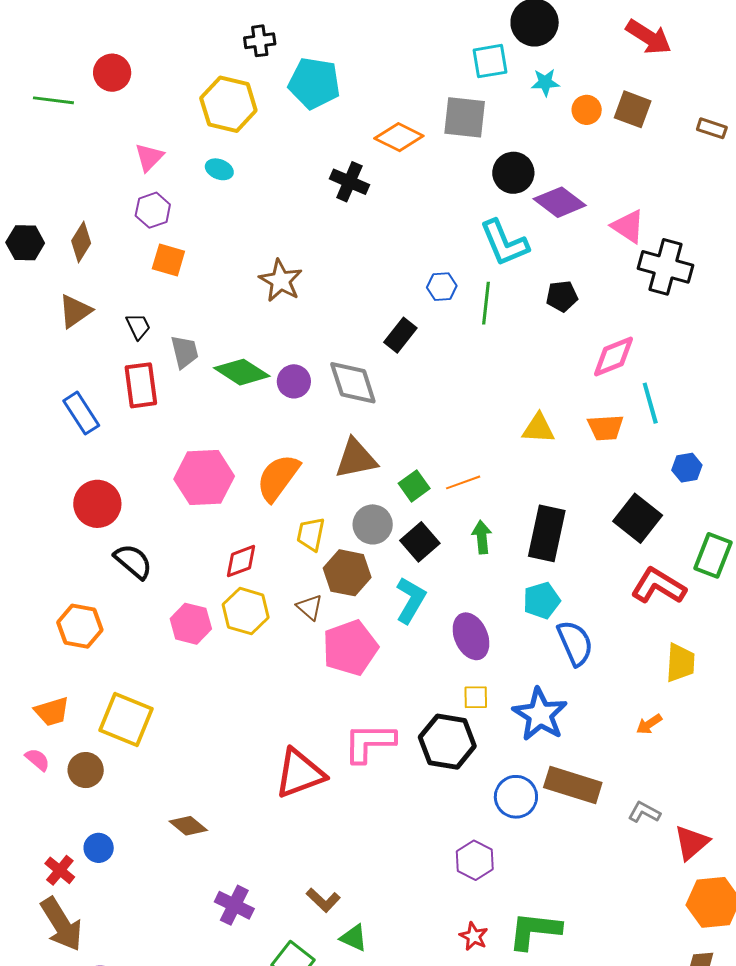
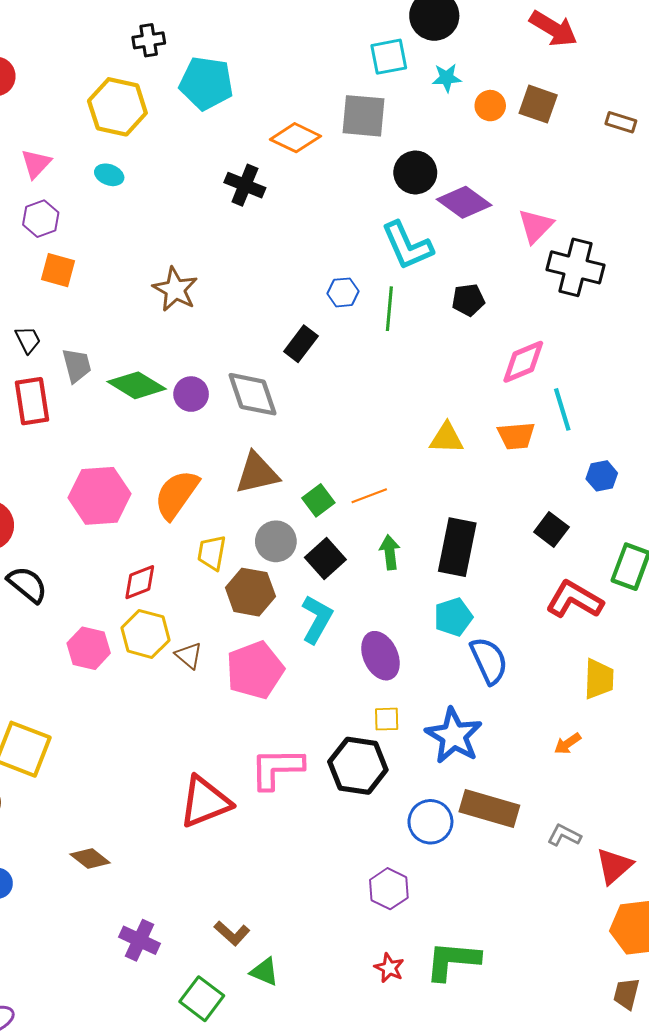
pink triangle: (628, 226) -> (536, 226), turned 42
black square: (638, 518) -> (551, 530), size x0.7
brown triangle: (310, 607) -> (189, 655), moved

